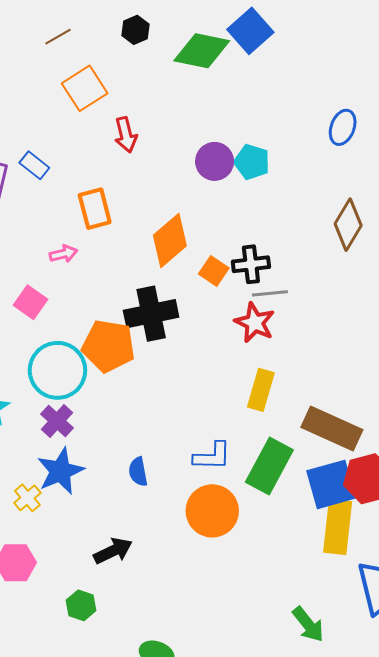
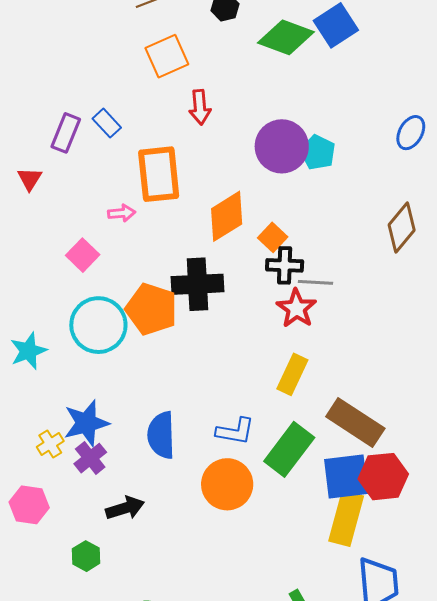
purple circle: (215, 161) -> (282, 146), size x1.4
orange rectangle: (95, 209) -> (159, 174), size x1.4
black cross: (251, 264) -> (285, 265), moved
orange square: (214, 271) -> (273, 237), moved
purple cross: (57, 421) -> (90, 458), moved
blue semicircle: (138, 472) -> (161, 435), size x1.6

